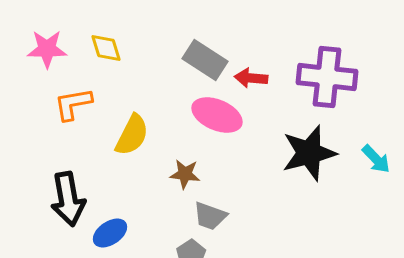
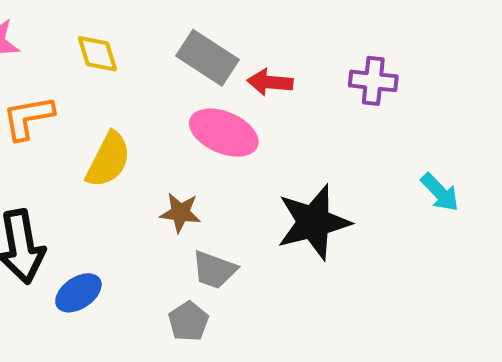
yellow diamond: (106, 48) -> (97, 54), moved
purple cross: (327, 77) -> (373, 81), size x0.6
black star: (309, 153) -> (313, 222), moved

